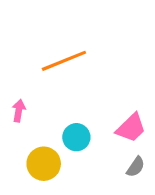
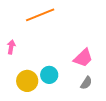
cyan circle: (76, 137) -> (49, 75), moved

